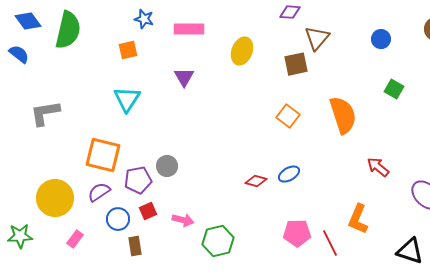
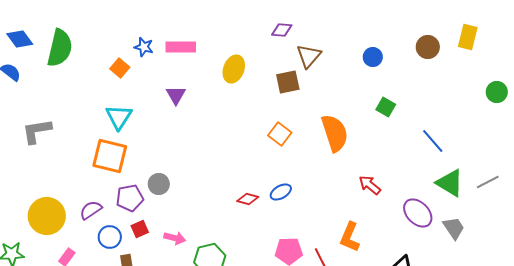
blue star: (144, 19) -> (144, 47), moved
orange square: (128, 50) -> (120, 68), turned -36
orange square: (103, 155) -> (110, 156), moved

